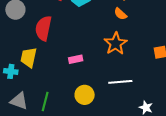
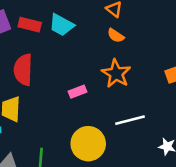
pink rectangle: (76, 59) -> (77, 92), moved
yellow circle: (85, 95) -> (88, 144), size x1.4

